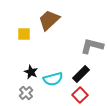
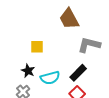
brown trapezoid: (49, 20) -> (69, 19), moved, turned -75
yellow square: (24, 34) -> (37, 47), moved

